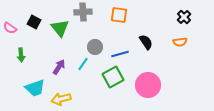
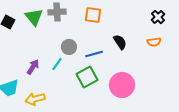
green triangle: (60, 28) -> (34, 17), moved

